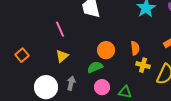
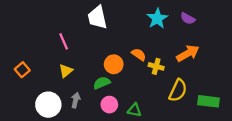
orange semicircle: (135, 48) -> (139, 54), moved, turned -48
yellow cross: (143, 65) -> (156, 66), moved

